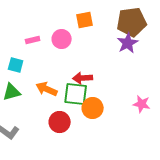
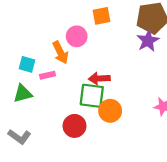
pink rectangle: (33, 40) -> (48, 75), moved
orange arrow: (47, 89) -> (60, 53), moved, turned -140

